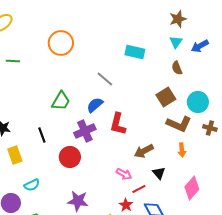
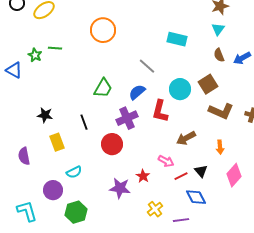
blue arrow: (200, 46) -> (242, 58), moved
cyan circle: (198, 102) -> (180, 89), moved
orange arrow: (182, 150) -> (220, 147), moved
black triangle: (159, 173) -> (201, 171), moved
red star: (126, 205) -> (143, 176), moved

